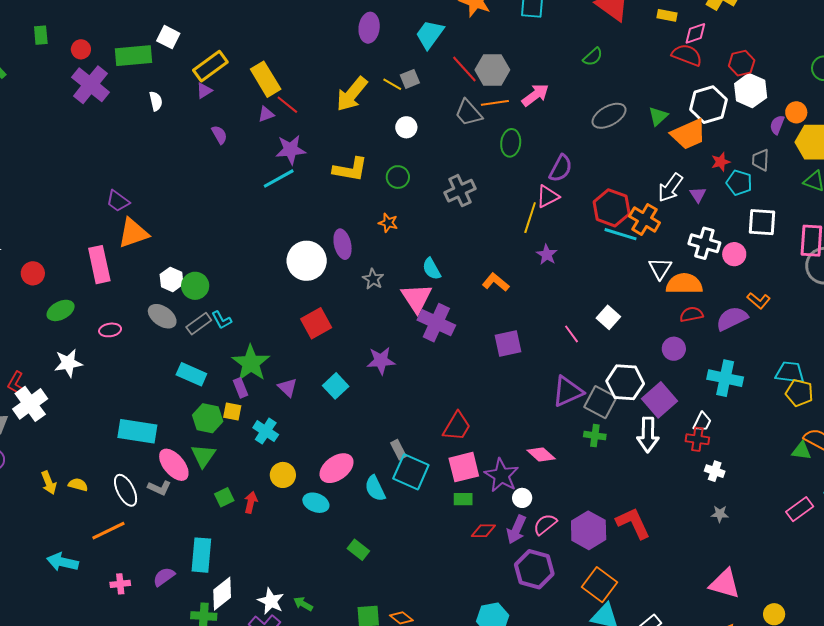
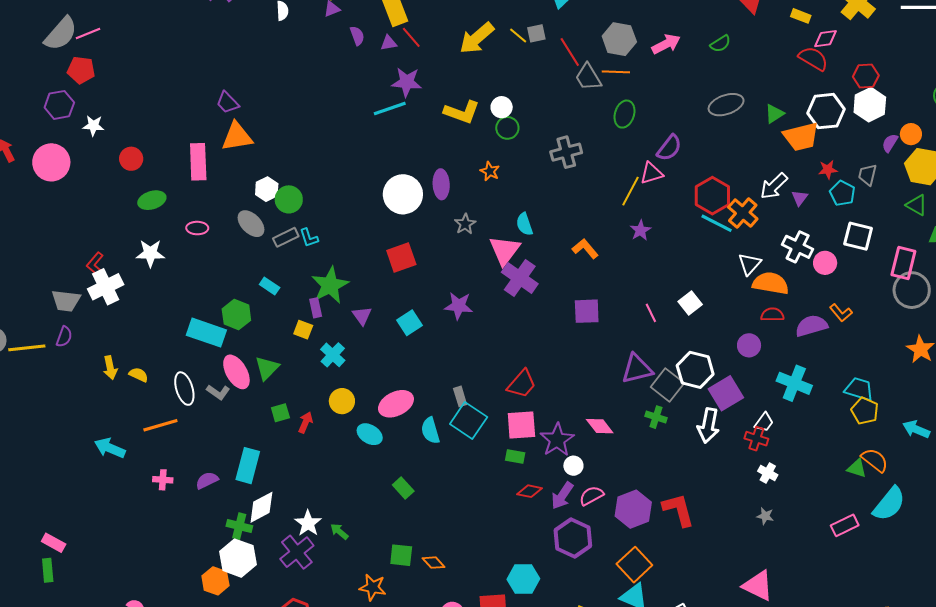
red line: (464, 69) -> (570, 52), moved
pink arrow: (535, 95) -> (666, 44), moved
white circle: (406, 127) -> (502, 107), moved
purple semicircle: (219, 135) -> (357, 36), moved
cyan rectangle: (191, 374) -> (270, 286), size x0.7
green hexagon: (208, 418) -> (236, 315), moved

